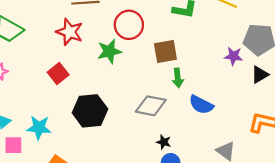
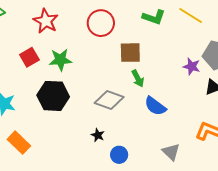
green star: (109, 51) -> (60, 60), moved
green arrow: (178, 78) -> (138, 78), turned -30
black star: (164, 142) -> (98, 135), moved

